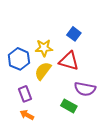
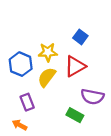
red triangle: (69, 61) -> (75, 66), turned -45
orange arrow: (27, 115) -> (20, 125), moved

